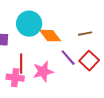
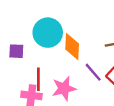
orange diamond: (50, 36) -> (72, 47), turned 40

